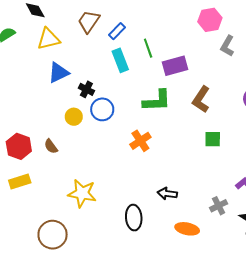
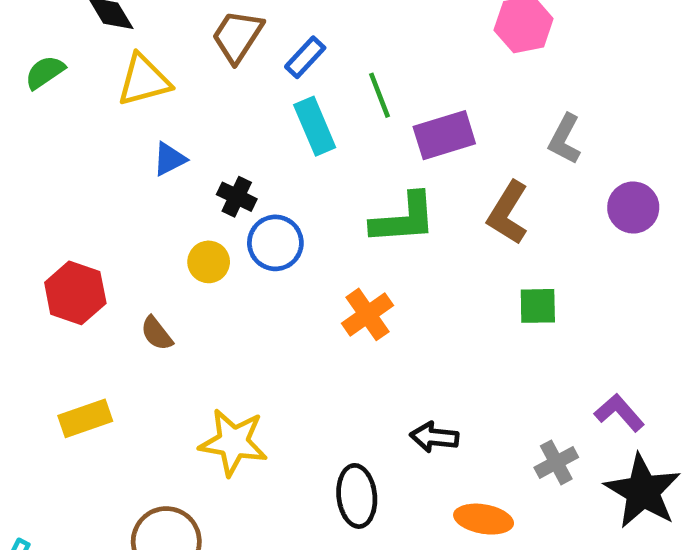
gray L-shape: (227, 46) -> (565, 139), moved
blue triangle: (58, 73) -> (170, 159), size x0.7
red hexagon: (19, 146) -> (75, 293), moved

